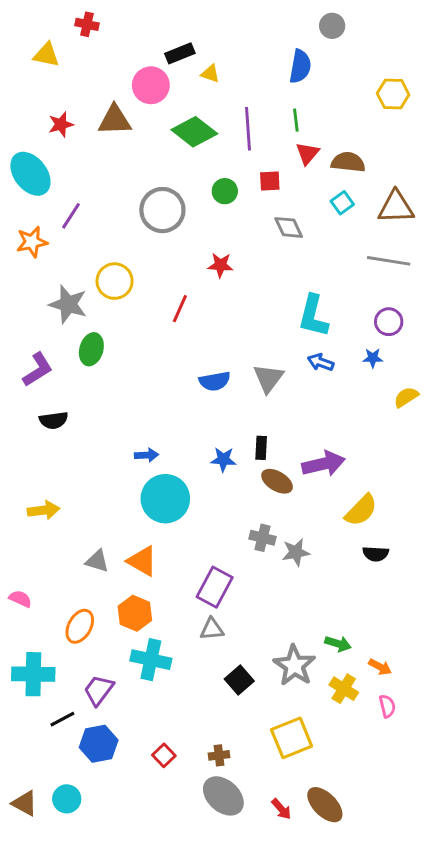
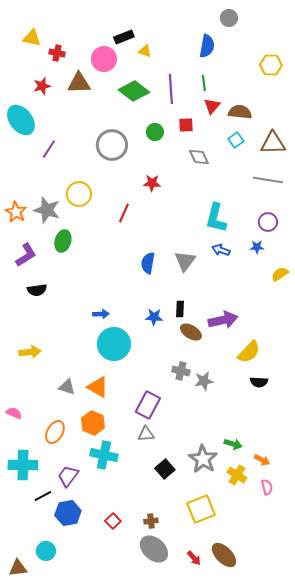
red cross: (87, 24) -> (57, 53), moved
orange star: (32, 242) -> (16, 212), moved, turned -30
blue semicircle: (215, 381) -> (148, 263), turned 110
brown triangle: (25, 803) -> (18, 568), moved, turned -36

